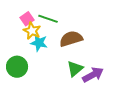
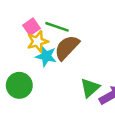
yellow star: (32, 31) -> (38, 41), turned 30
brown semicircle: (71, 39) -> (67, 48), moved, turned -30

